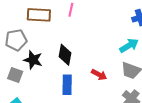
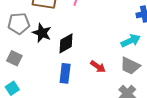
black diamond: (65, 55) -> (66, 43), turned 45
black star: (33, 60) -> (42, 33), moved

